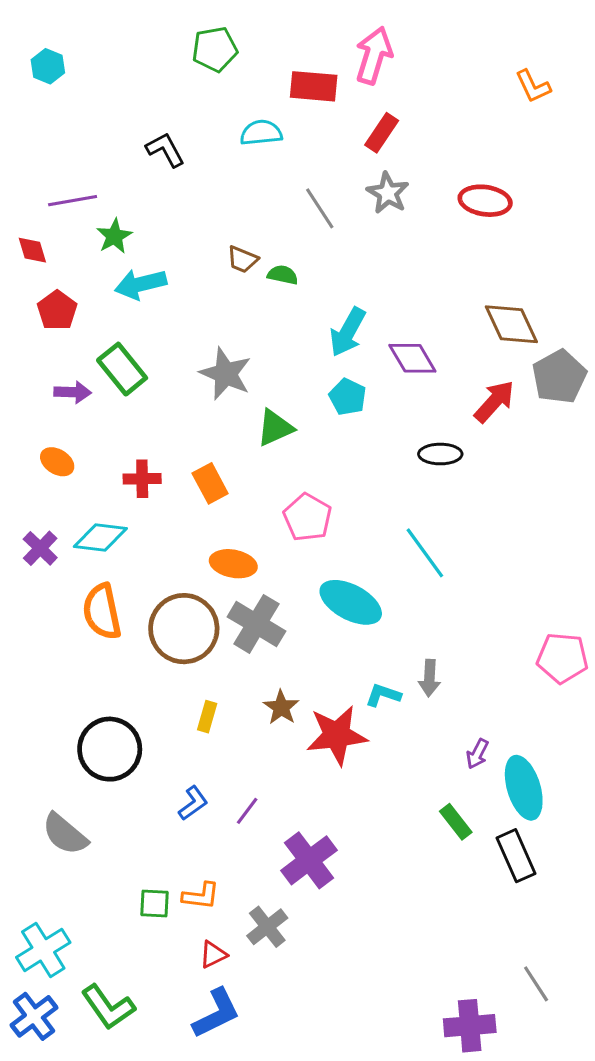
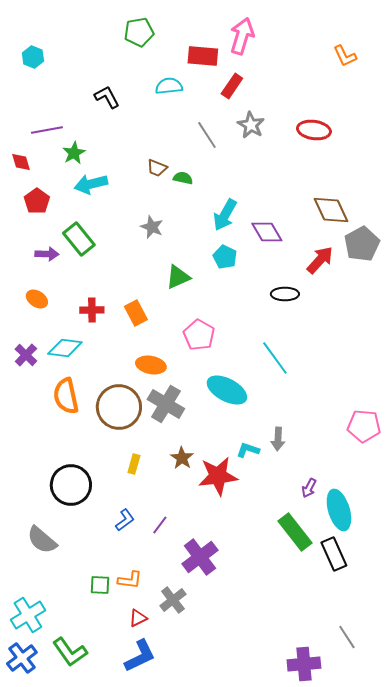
cyan hexagon: (48, 66) -> (33, 57), moved
red rectangle: (382, 133) -> (232, 86), moved
gray star: (226, 374) -> (152, 227), moved, size x0.7
green rectangle: (456, 822) -> (295, 532), size x1.6

